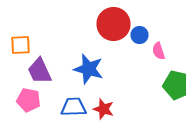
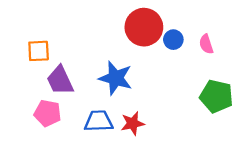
pink semicircle: (158, 51) -> (206, 44), moved
red star: (104, 109) -> (133, 123), turned -30

